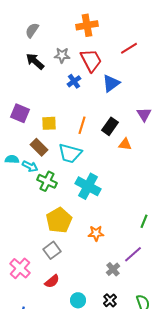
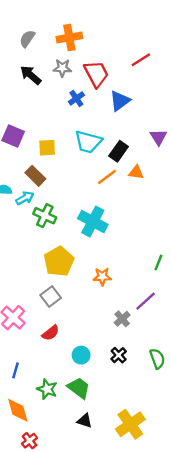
orange cross: (87, 25) -> (69, 38), moved
orange line: (82, 125) -> (107, 177), moved, turned 36
cyan trapezoid: (70, 153) -> (88, 142), moved
cyan arrow: (30, 166) -> (25, 198), turned -56

